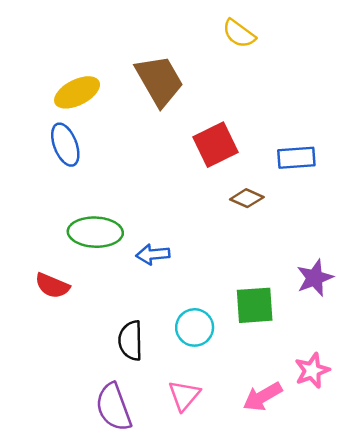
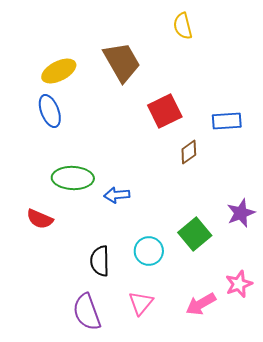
yellow semicircle: (239, 34) -> (183, 26), turned 40
brown diamond: (247, 198) -> (189, 152), turned -60
green square: (255, 305) -> (195, 234), turned -36

